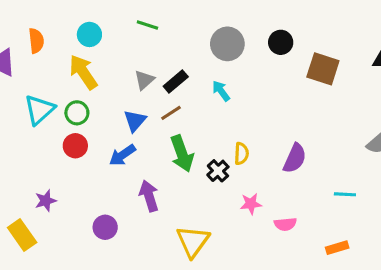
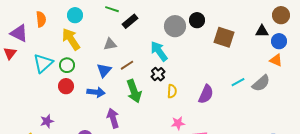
gray circle: (227, 44) -> (175, 26), moved
gray triangle: (144, 80) -> (110, 44), turned 32
black rectangle: (176, 81) -> (130, 21), moved
cyan arrow: (221, 91) -> (159, 51), size x1.5
blue arrow: (122, 155) -> (96, 92), turned -138
black cross: (218, 171) -> (158, 74), moved
cyan line: (345, 194) -> (238, 82), moved, turned -32

